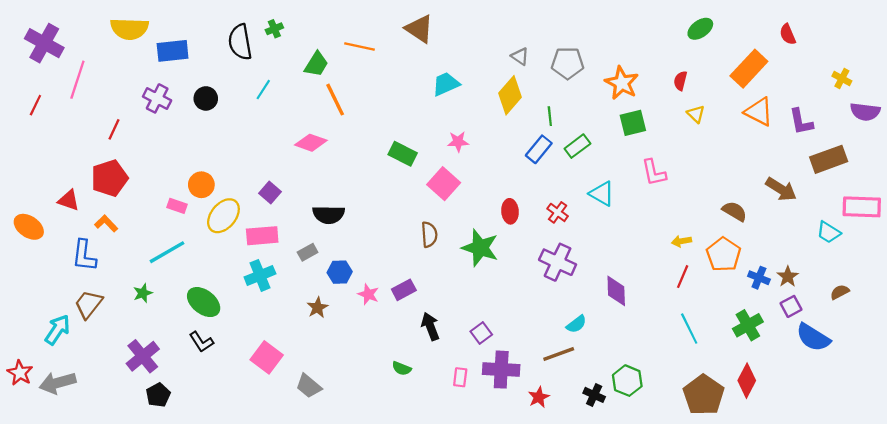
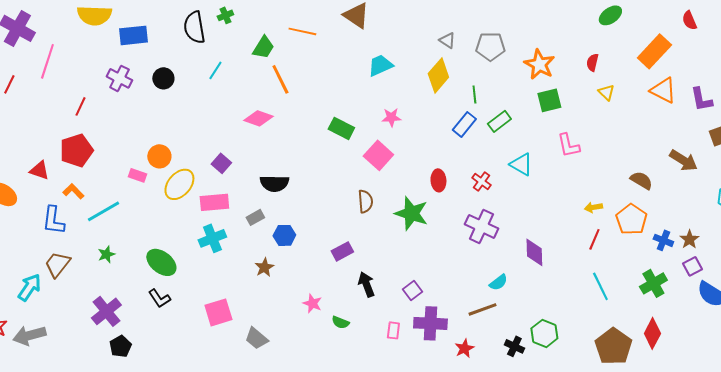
cyan line: (167, 252) -> (103, 211), moved
pink star: (368, 294) -> (312, 303), moved
pink square: (267, 357) -> (218, 312), turned 36

